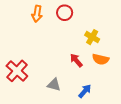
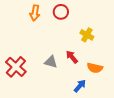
orange semicircle: (101, 59) -> (95, 68), moved
gray triangle: (54, 85) -> (51, 62), moved

